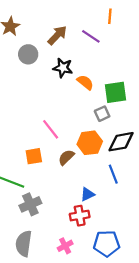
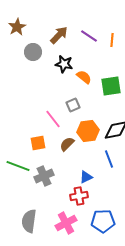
orange line: (110, 16) -> (112, 40), moved
gray square: (102, 114) -> (73, 105), moved
gray cross: (30, 204) -> (44, 176), moved
pink cross: (65, 246) -> (66, 223), size x1.5

